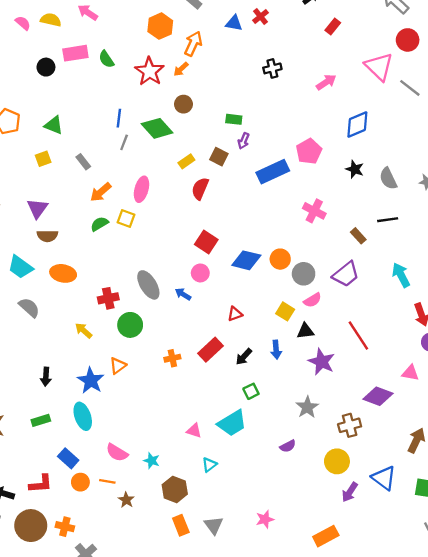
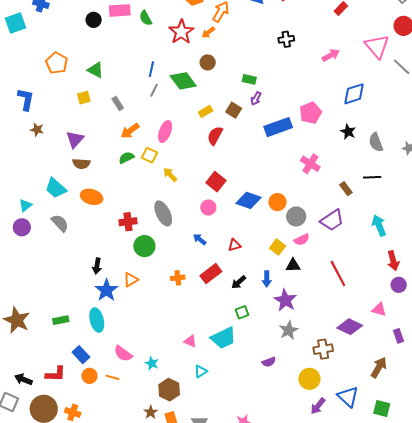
blue arrow: (183, 294) -> (200, 239), moved
yellow arrow: (84, 331) -> (170, 175), moved
purple star: (322, 362) -> (285, 300), moved
black arrow: (46, 377) -> (97, 266), moved
brown star: (126, 500) -> (151, 412), moved

